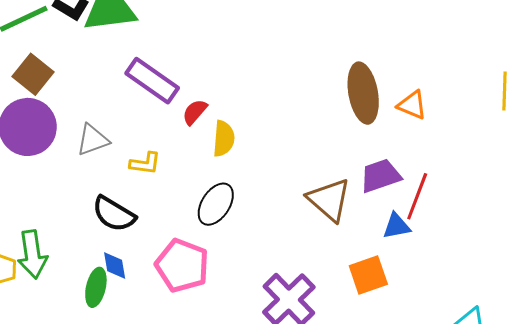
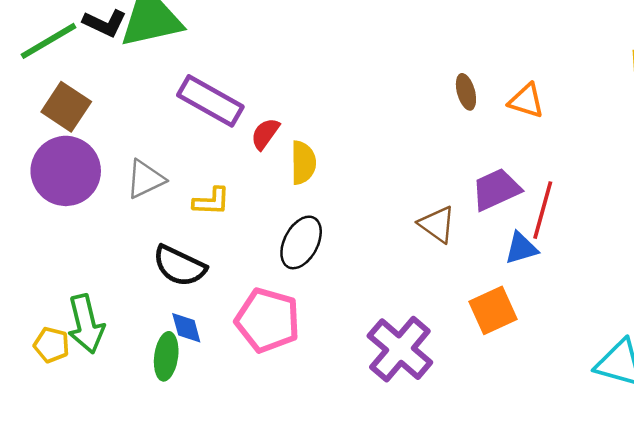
brown ellipse: (363, 93) -> (466, 92), size x0.5
brown triangle: (329, 200) -> (437, 224), size x0.7

